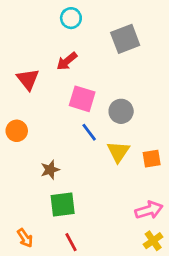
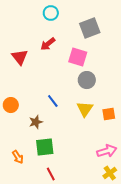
pink square: (82, 99) -> (78, 57), moved
orange circle: (17, 131) -> (11, 105), moved
blue line: (89, 132) -> (53, 101), moved
orange arrow: (25, 238) -> (18, 157), moved

